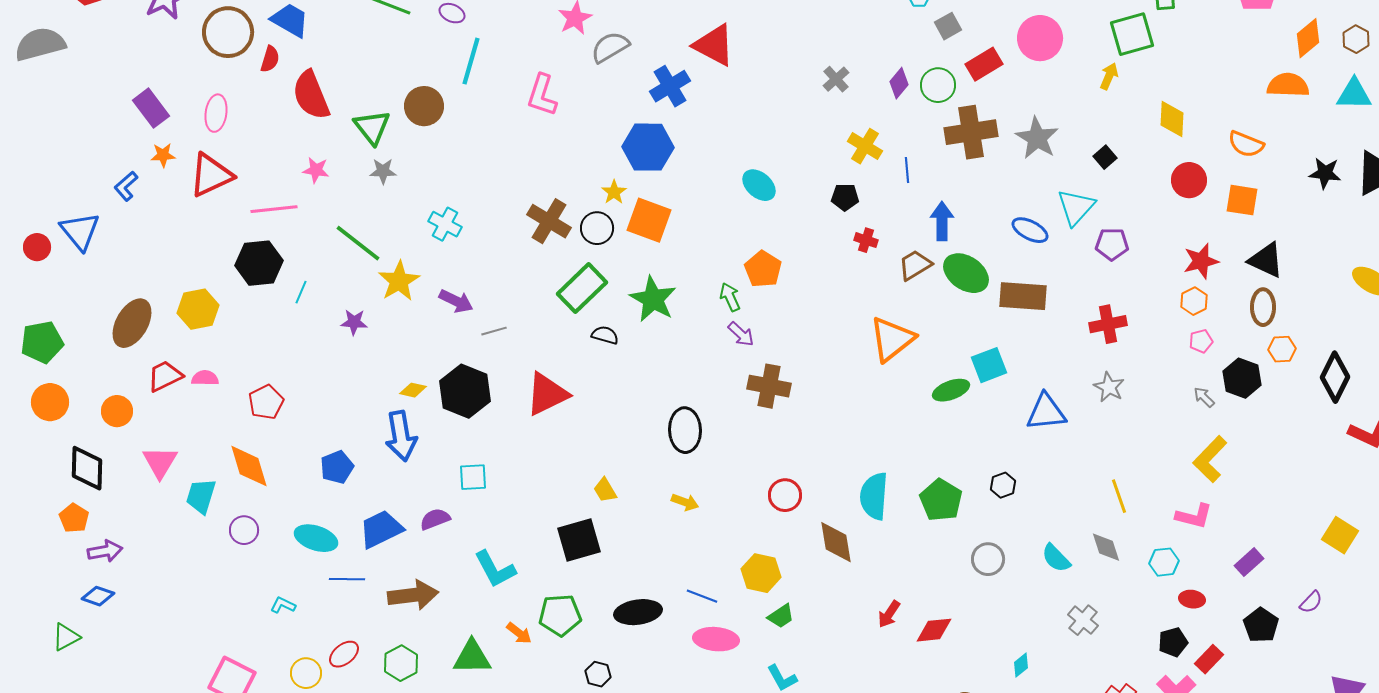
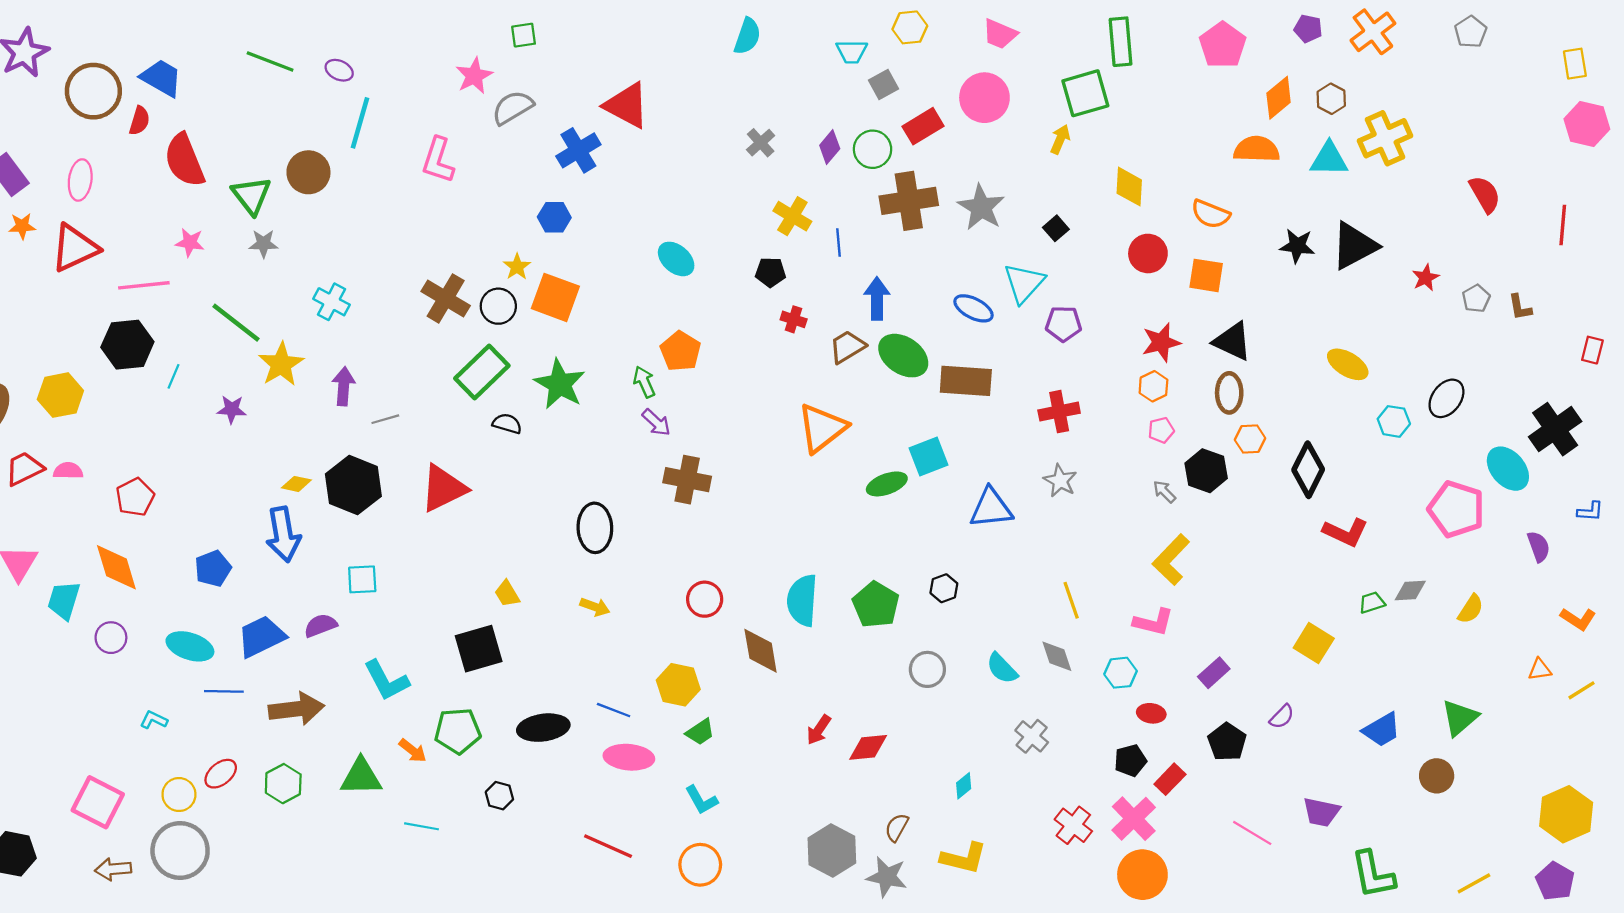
blue hexagon: (648, 147) -> (554, 217), size x0.6
purple arrow: (456, 301) -> (344, 386), turned -112

